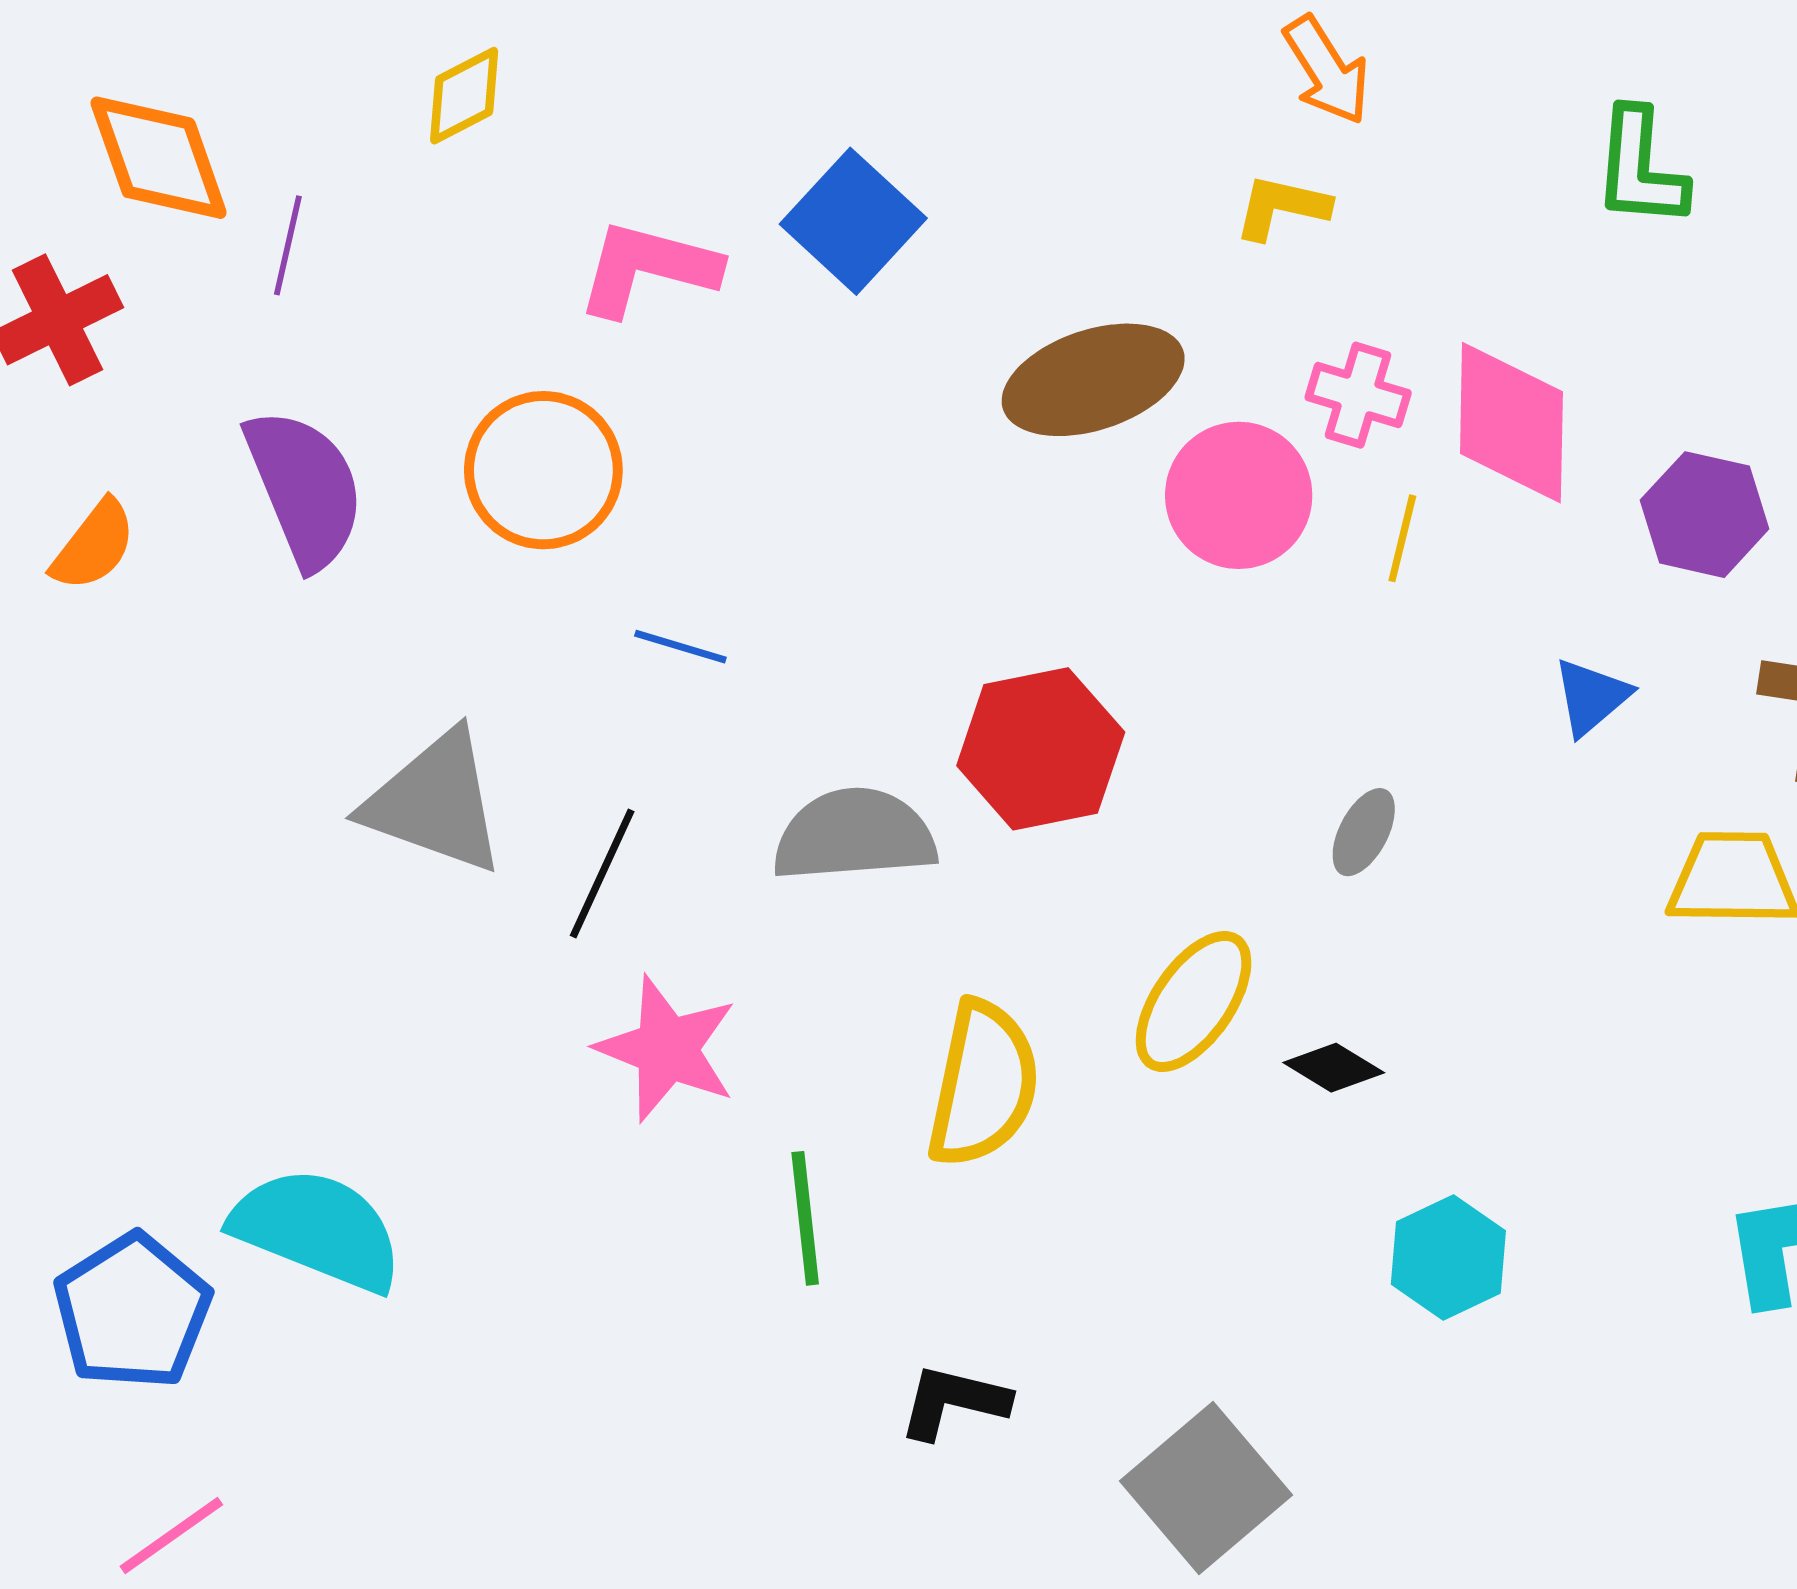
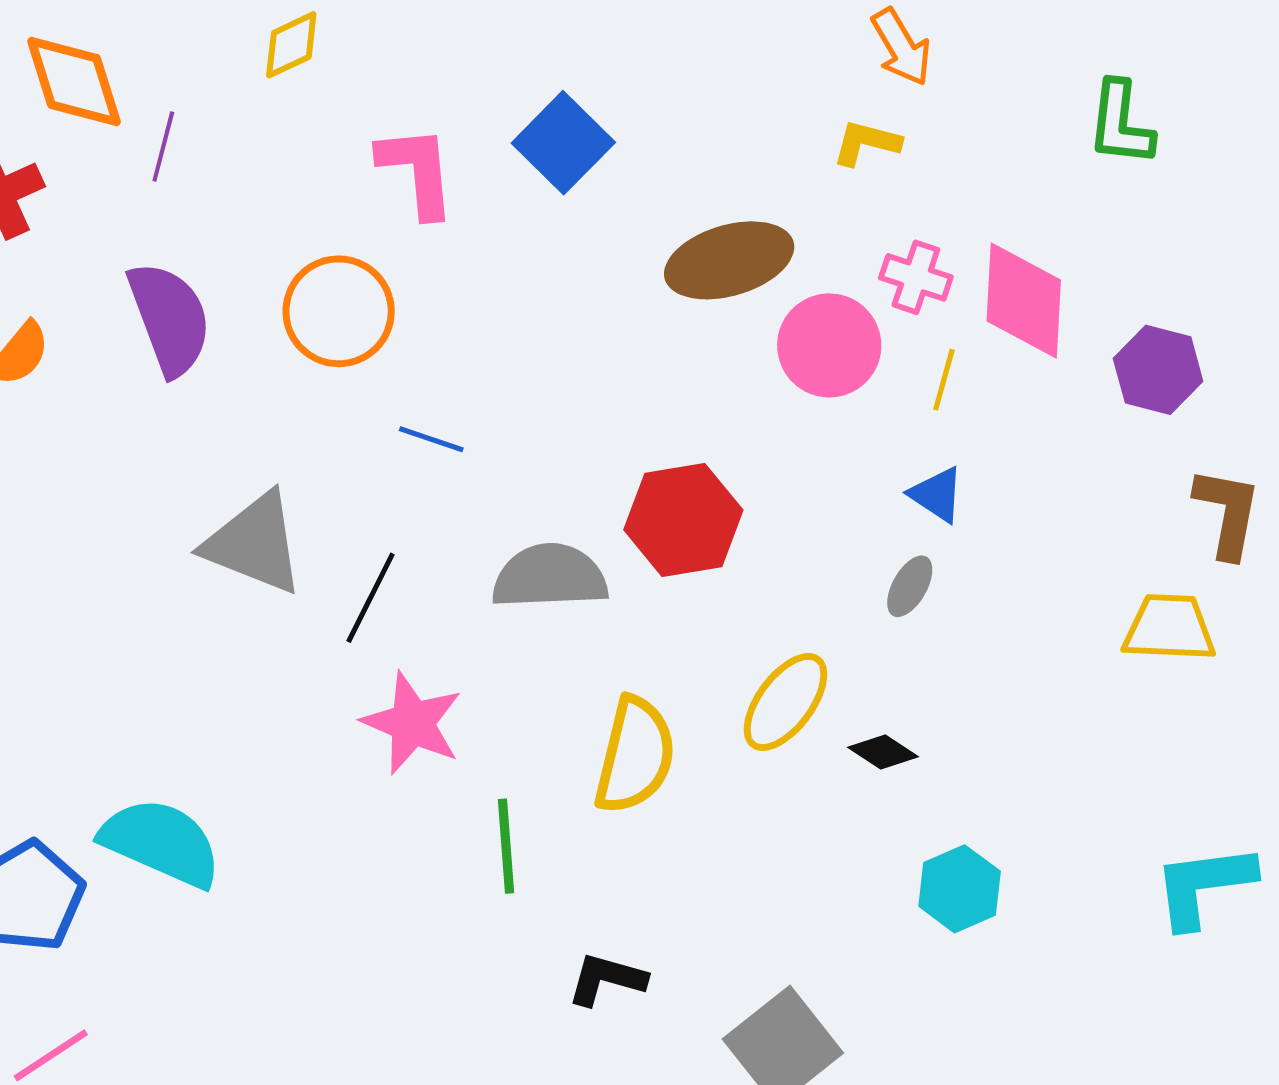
pink L-shape: (648, 268) -> (417, 171), turned 68
blue triangle: (1591, 697) -> (937, 495), moved, turned -48

